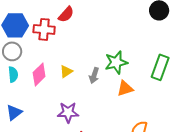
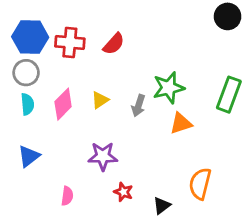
red semicircle: (66, 14) -> (114, 44), moved

